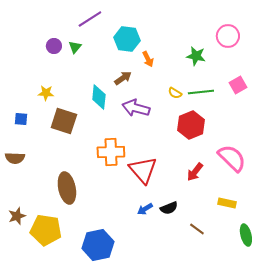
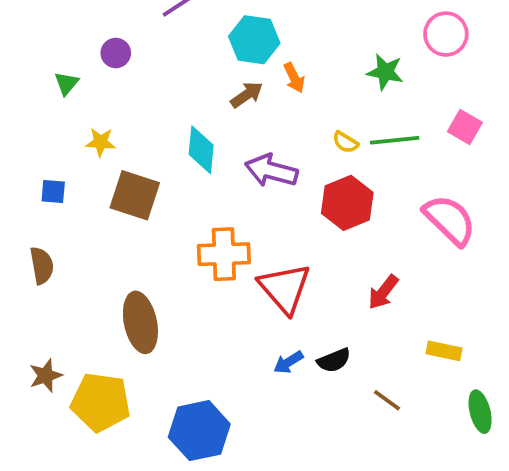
green triangle: (75, 47) -> (66, 83), moved
brown arrow: (123, 78) -> (247, 95), moved
pink square: (238, 85) -> (465, 127), turned -30
red hexagon: (191, 125) -> (347, 203), moved
brown semicircle: (15, 158) -> (42, 265), turned -102
pink semicircle: (232, 158) -> (450, 220), moved

